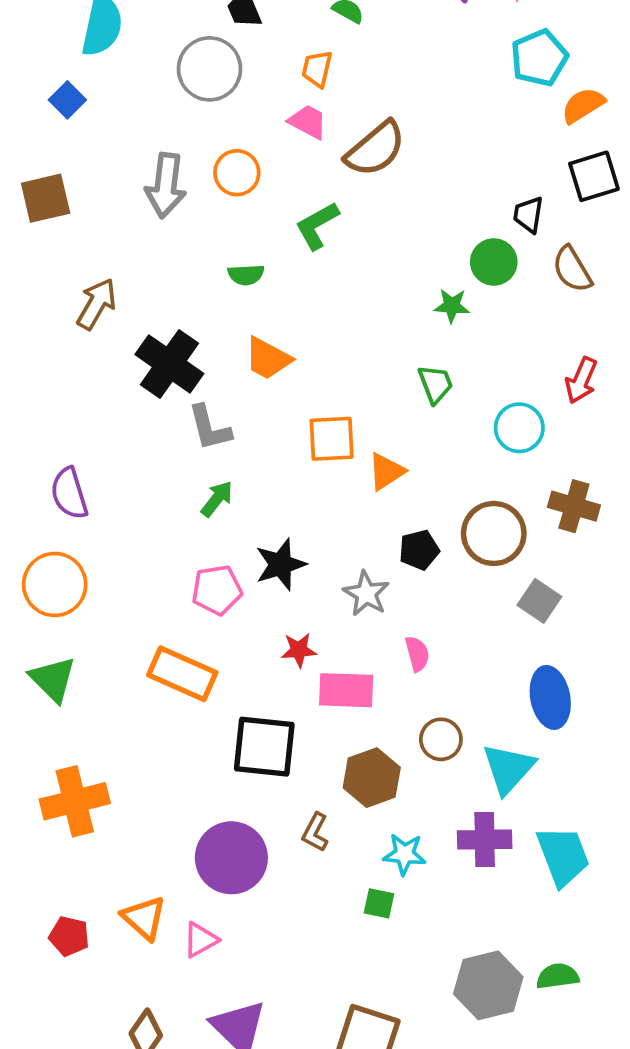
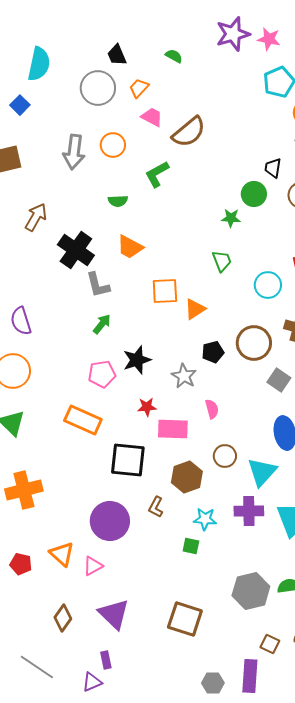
orange trapezoid: (317, 69) -> (139, 88), moved, turned 30

